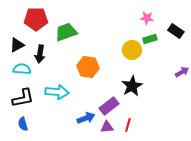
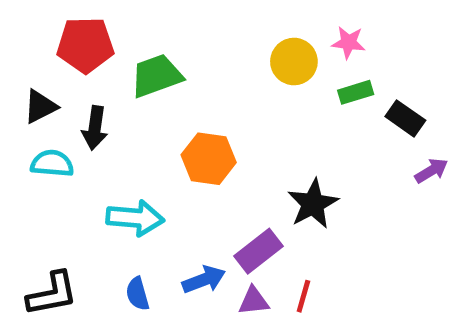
black rectangle: (176, 31) -> (405, 118), moved
yellow circle: (132, 50) -> (294, 62), moved
black L-shape: (23, 98) -> (52, 294), moved
blue semicircle: (23, 124) -> (137, 294), moved

